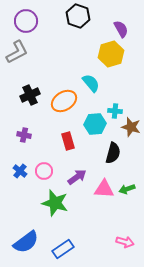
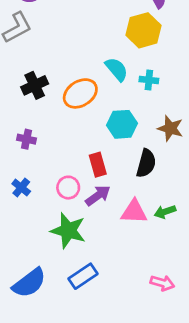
cyan cross: (115, 111) -> (149, 80), moved
red rectangle: (68, 141) -> (98, 165), moved
pink circle: (44, 171) -> (68, 188), moved
blue rectangle: (63, 249) -> (83, 276), moved

